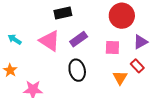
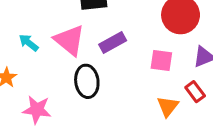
cyan arrow: (15, 39) -> (29, 43), moved
black ellipse: (77, 70) -> (87, 81), moved

